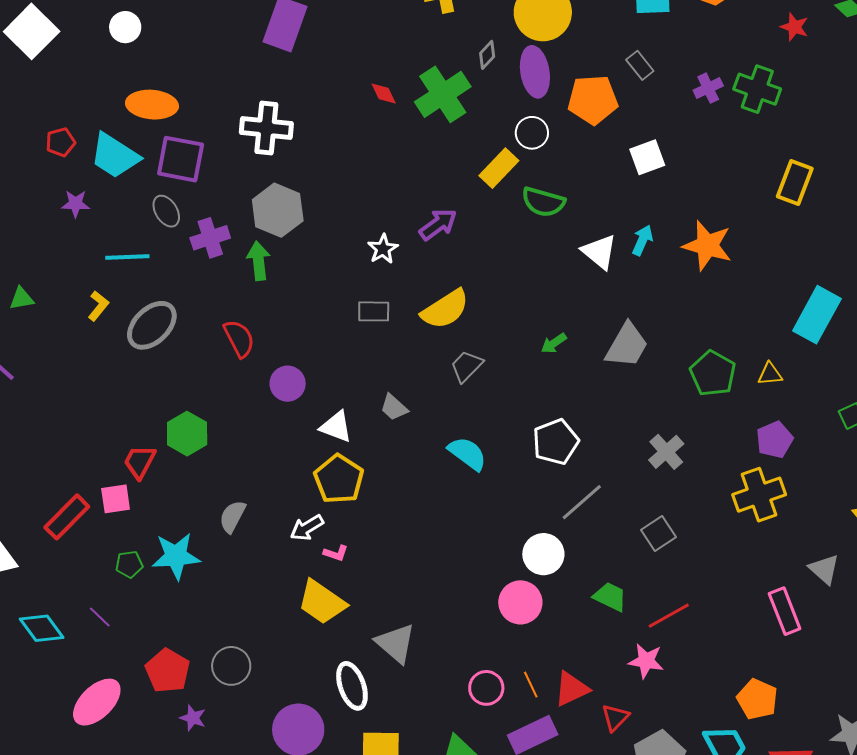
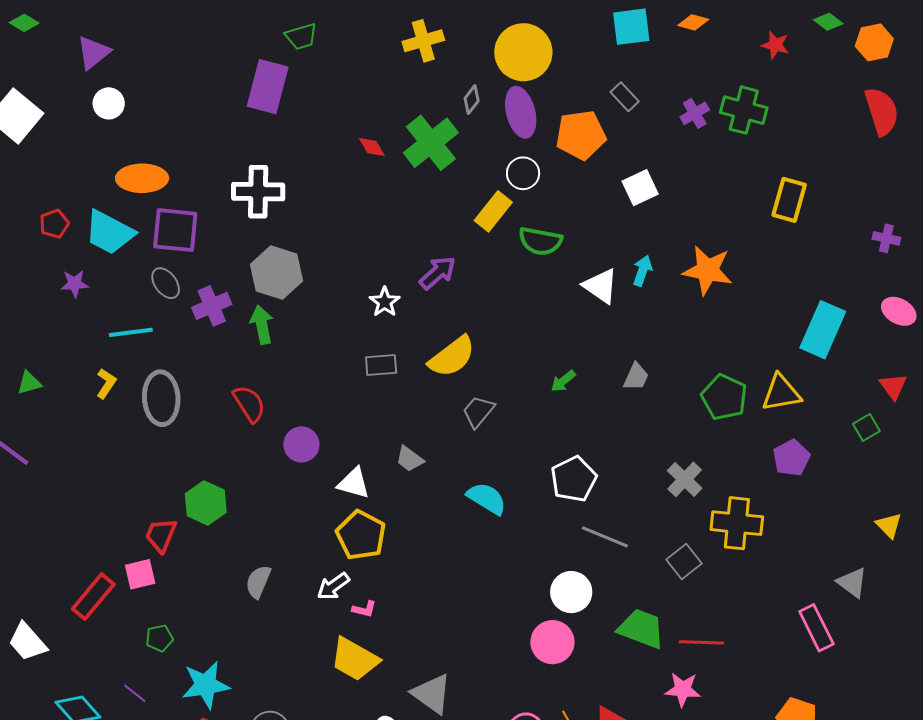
gray ellipse: (152, 325) -> (161, 398), turned -44
gray trapezoid: (627, 345) -> (636, 377), size x0.6
yellow triangle: (770, 374) -> (781, 393), size x1.6
yellow cross: (759, 495) -> (737, 523), moved, turned 30
gray line: (582, 502) -> (605, 537), turned 69
cyan star: (176, 556) -> (206, 685), moved
green trapezoid: (610, 597) -> (641, 629), size x1.4
red line: (669, 616) -> (701, 642), turned 36

